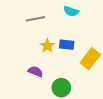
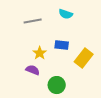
yellow star: (47, 46) -> (40, 53), moved

